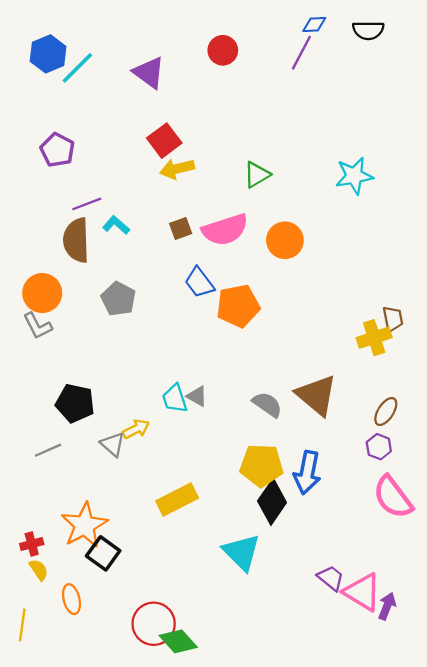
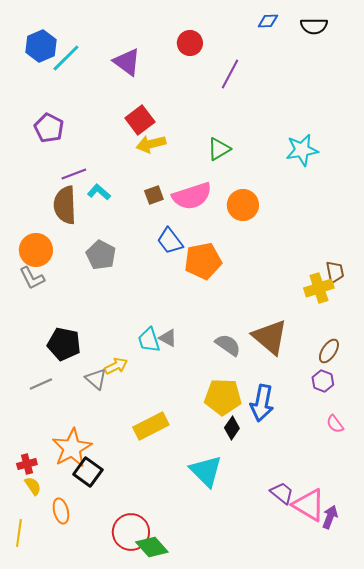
purple line: (301, 53) -> (230, 74), moved
pink semicircle: (393, 497) -> (335, 424), size x0.5
black diamond: (272, 502) -> (232, 428), size x0.6

